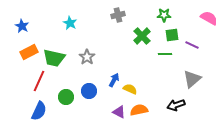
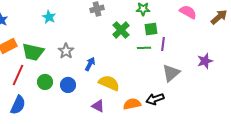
purple line: (192, 45) -> (163, 44), moved, turned 72
blue arrow: (114, 80) -> (90, 64), moved
yellow semicircle: (130, 89) -> (109, 83), size x1.5
green circle: (66, 97) -> (45, 82), moved
orange semicircle: (139, 110) -> (132, 104), moved

